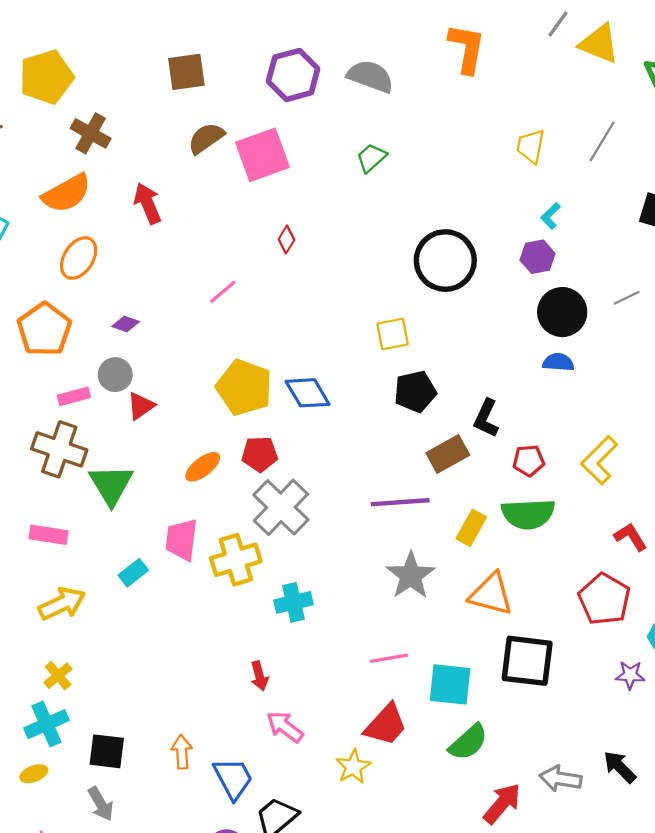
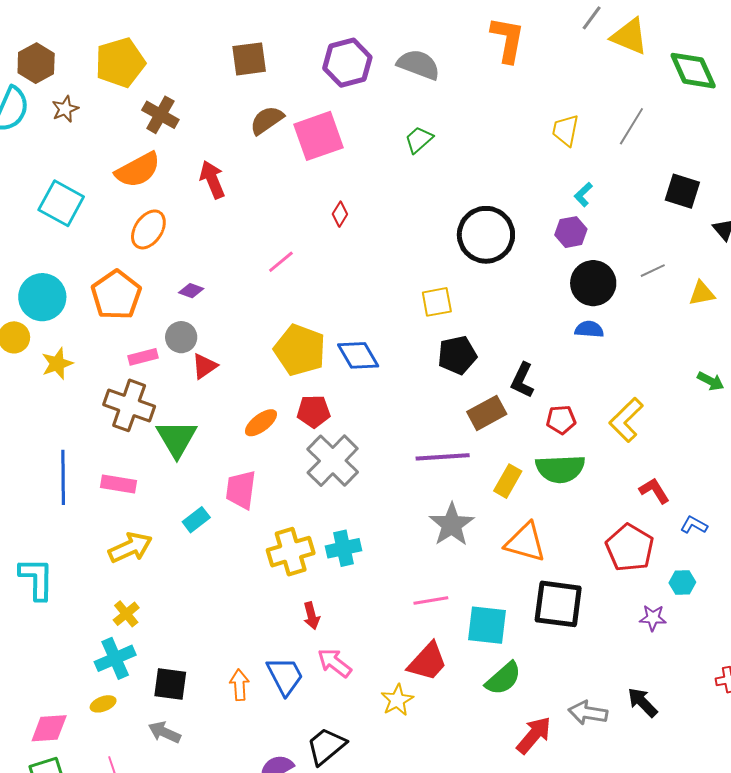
yellow cross: (236, 560) -> (291, 552), moved
blue trapezoid: (233, 778) -> (285, 676), moved
gray arrow: (101, 804) -> (164, 732), turned 144

